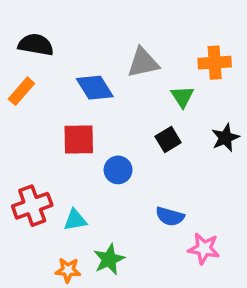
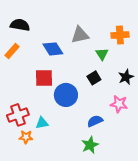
blue circle: (118, 170) -> (66, 95), size x1.5
blue semicircle: (170, 216) -> (95, 121), turned 140
pink star: (204, 249) -> (119, 104), moved
green star: (109, 259) -> (90, 145), moved
orange star: (68, 270) -> (26, 137), moved

